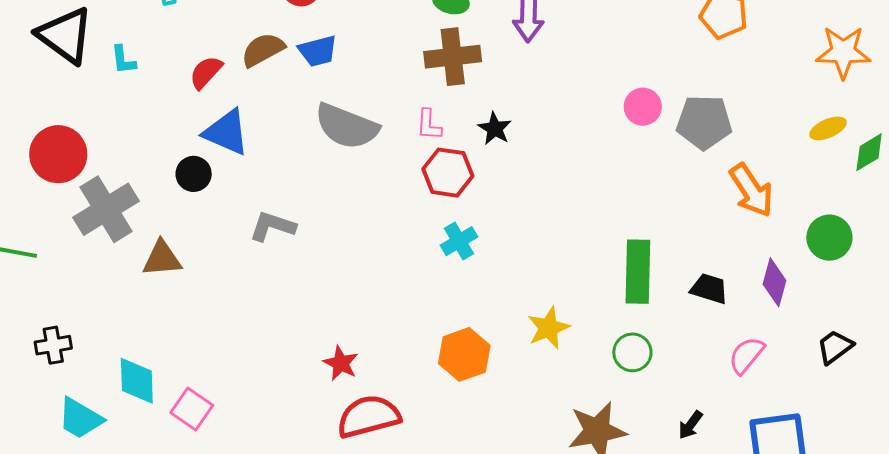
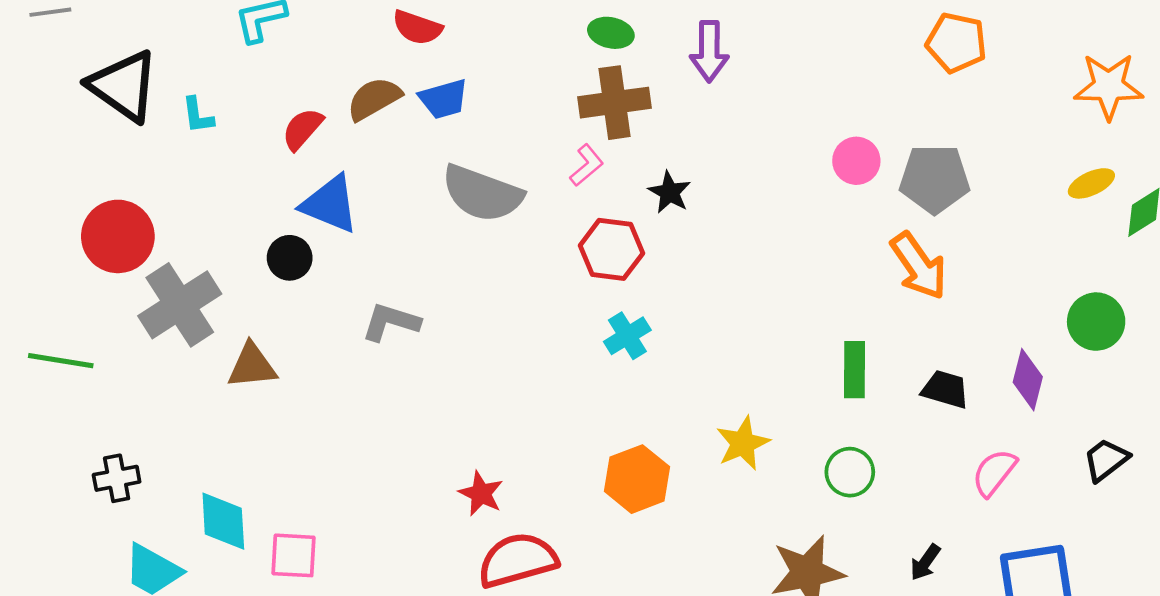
pink L-shape: (429, 125) -> (587, 165), moved, turned -132
orange arrow: (751, 190) -> (919, 266), moved
green rectangle: (638, 272) -> (855, 370), size x0.7
pink square: (192, 409) -> (294, 555), turned -30

